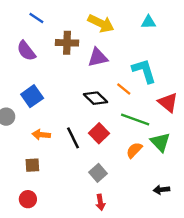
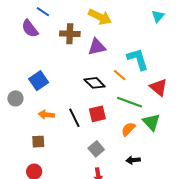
cyan triangle: (148, 22) -> (158, 16), moved, turned -48
purple semicircle: (26, 51) -> (30, 29), moved
red square: (99, 133) -> (97, 114), turned 30
black arrow: (161, 190) -> (133, 160), moved

